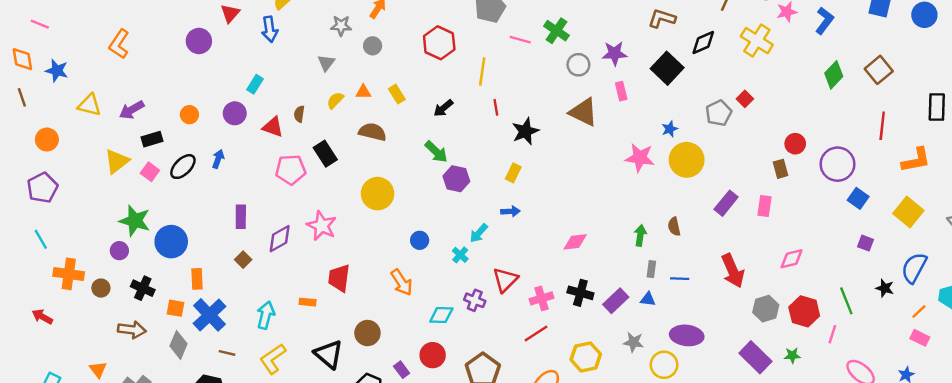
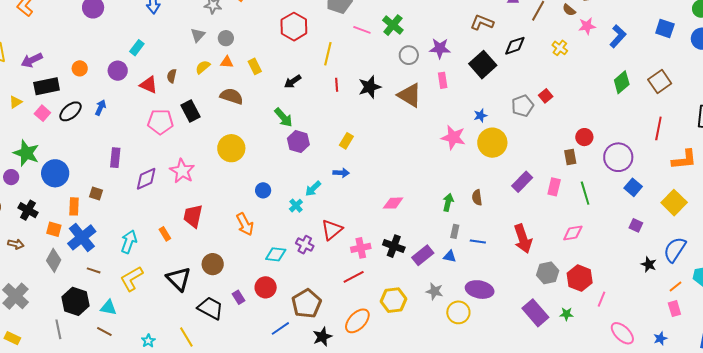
yellow cross: (757, 41) -> (560, 48), size x0.6
gray circle: (373, 46) -> (226, 38), moved
black star: (525, 131) -> (370, 87), moved
black rectangle: (152, 139) -> (47, 86), size x1.4
yellow triangle: (117, 161) -> (16, 102), size x0.6
brown square: (243, 260) -> (96, 194), moved, turned -32
green line: (846, 301) -> (585, 193), moved
orange rectangle: (308, 302) -> (165, 234), turned 48
brown arrow: (132, 330) -> (16, 244), size x0.7
pink rectangle: (920, 338) -> (674, 309), turned 42

